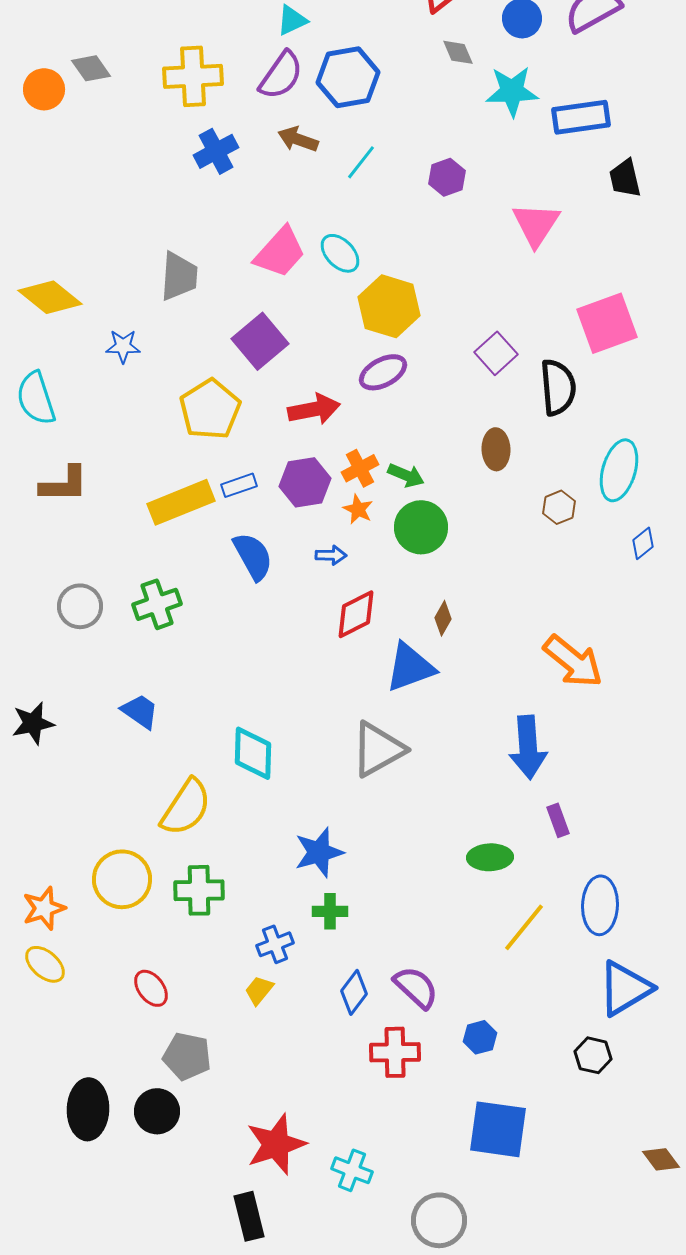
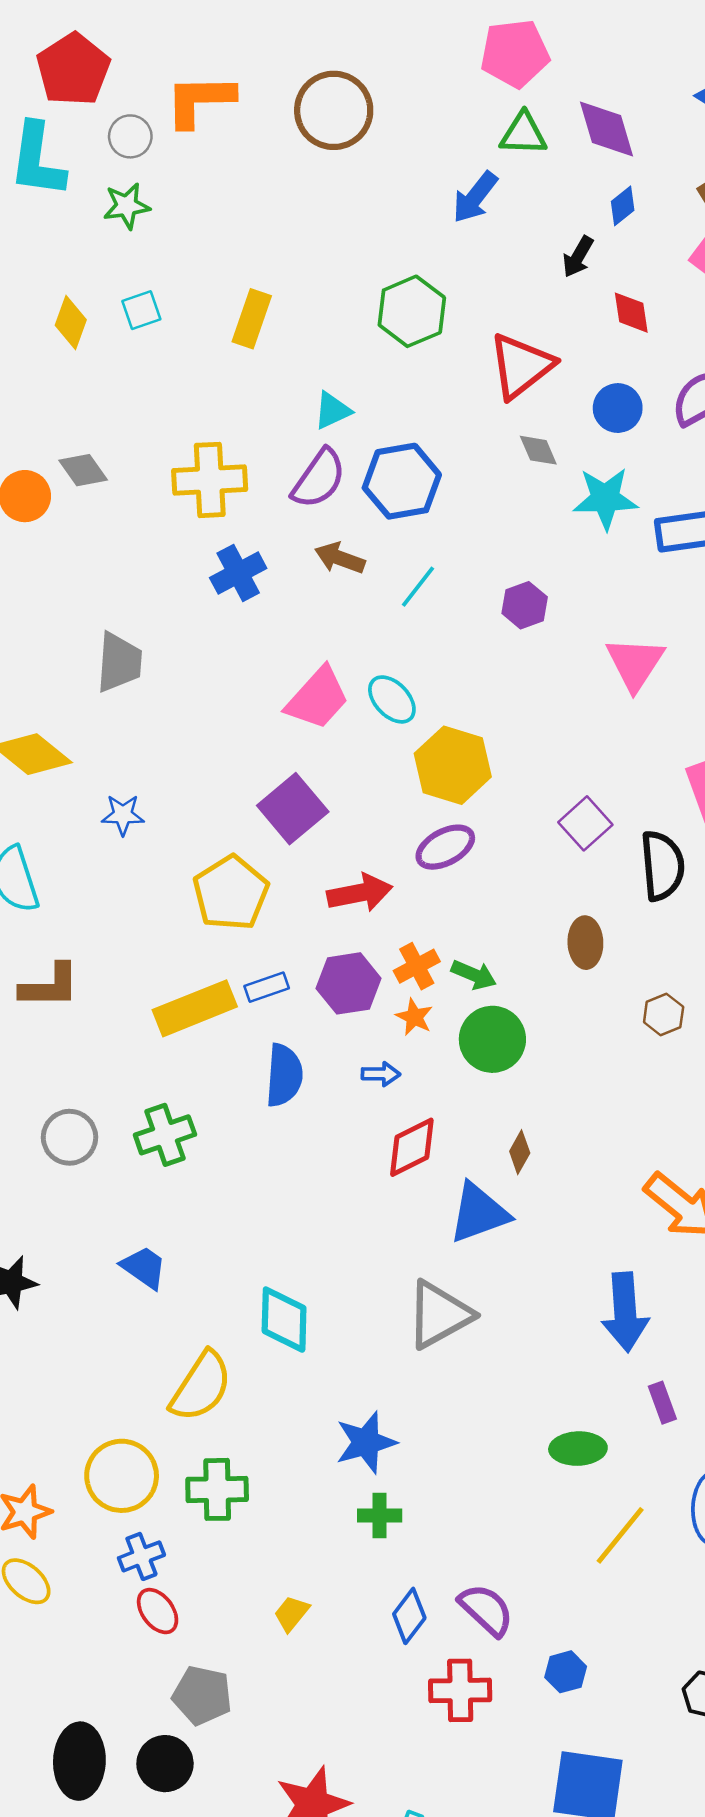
gray trapezoid: (179, 276) -> (119, 662), moved
blue semicircle: (253, 556) -> (284, 1075), turned 33
blue cross: (275, 944) -> (141, 1556), moved

